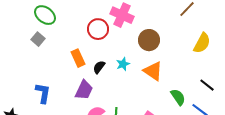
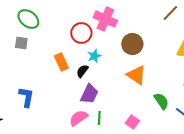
gray square: (38, 39) -> (21, 43), turned -32
cyan star: (123, 64) -> (94, 56), moved
purple trapezoid: (84, 90) -> (89, 94), moved

